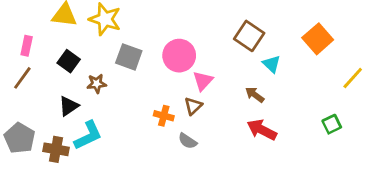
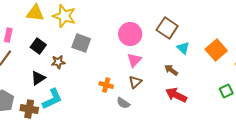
orange square: (318, 39) -> (216, 50), moved
pink circle: (179, 56) -> (130, 34), moved
brown triangle: (193, 106) -> (135, 82), moved

